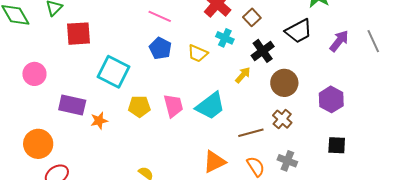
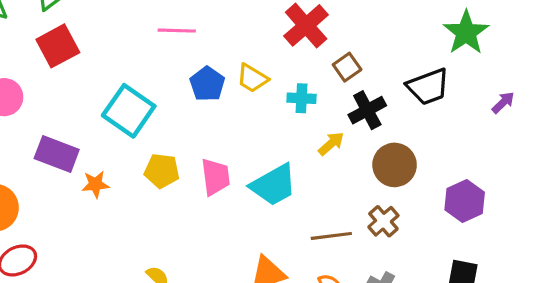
pink line: (160, 16) -> (177, 31), moved, turned -30
brown square: (252, 17) -> (347, 67), moved
red square: (78, 34) -> (58, 46), moved, turned -32
cyan cross: (225, 38) -> (302, 98), moved, turned -30
purple arrow: (339, 41) -> (503, 102), moved, size x0.7
yellow trapezoid: (198, 53) -> (252, 78), moved

